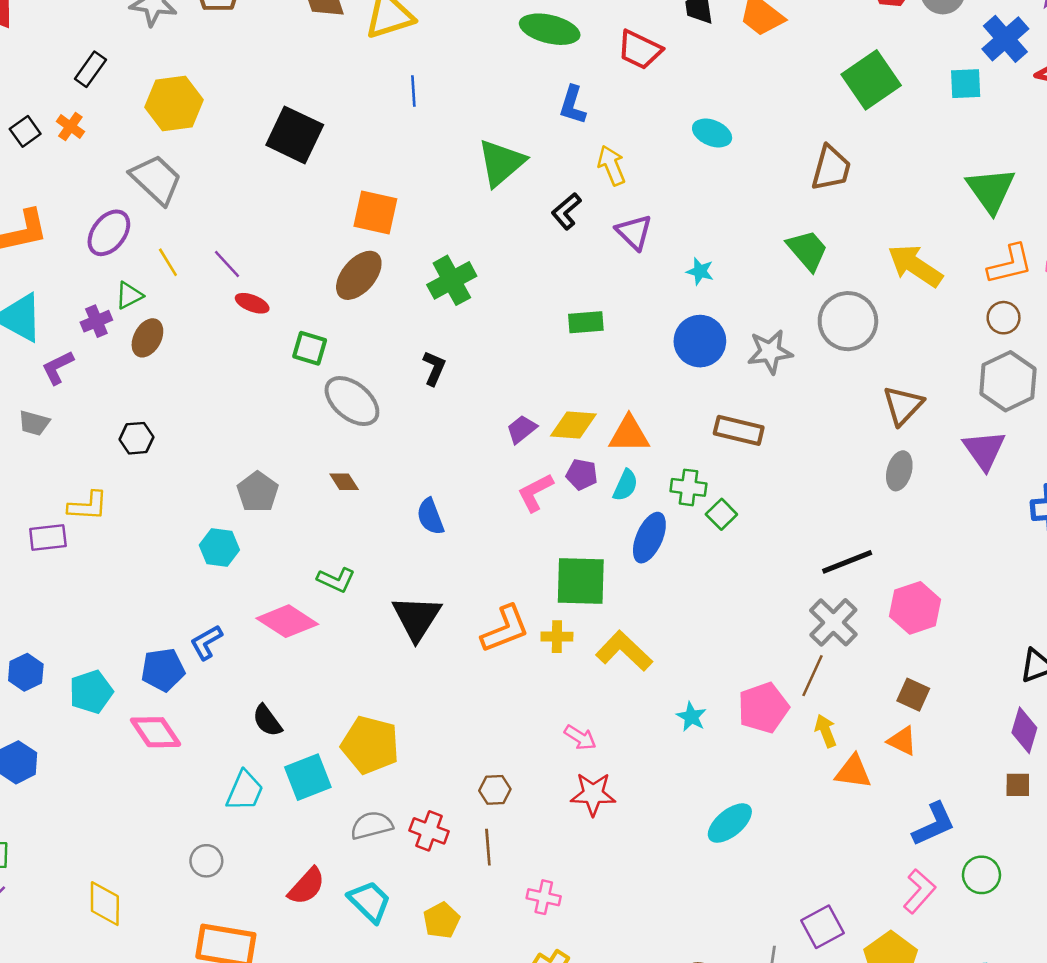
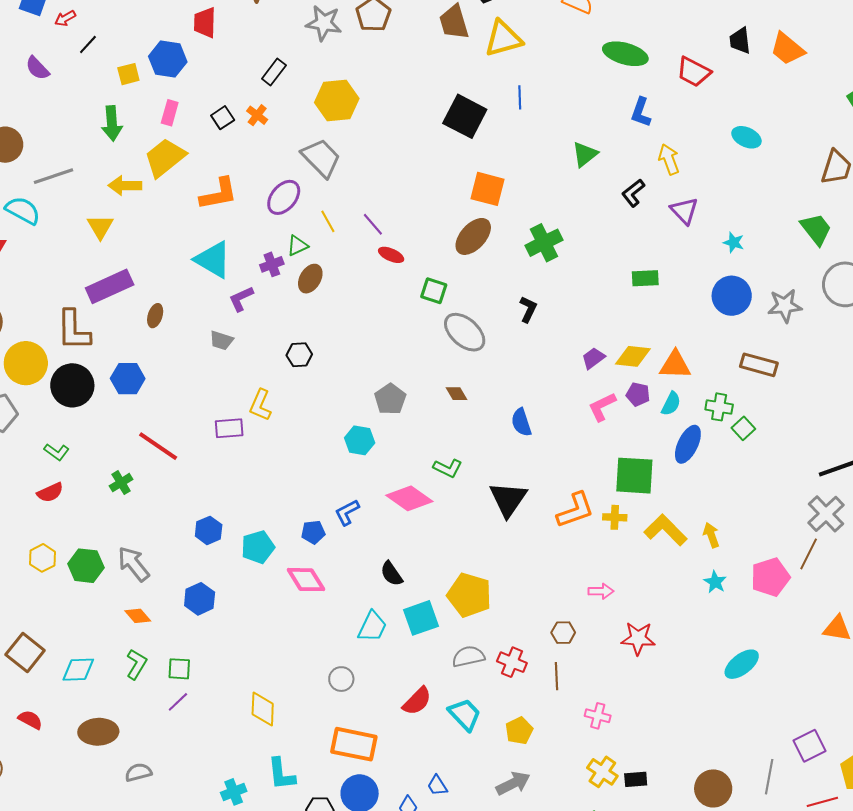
black square: (295, 135) -> (465, 116), moved
green triangle: (501, 163) -> (585, 154), size x0.7
yellow L-shape: (88, 506) -> (260, 405), turned 108
blue pentagon: (163, 670) -> (313, 532), size x0.7
yellow arrow: (826, 731) -> (711, 535), moved
pink arrow: (580, 738) -> (601, 591), moved, turned -35

